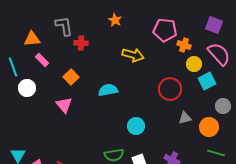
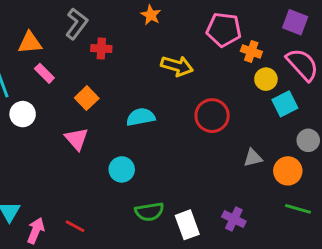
gray L-shape: (64, 26) -> (77, 24), turned 45
red circle: (170, 89) -> (212, 116), moved
cyan circle: (136, 126) -> (122, 169), moved

